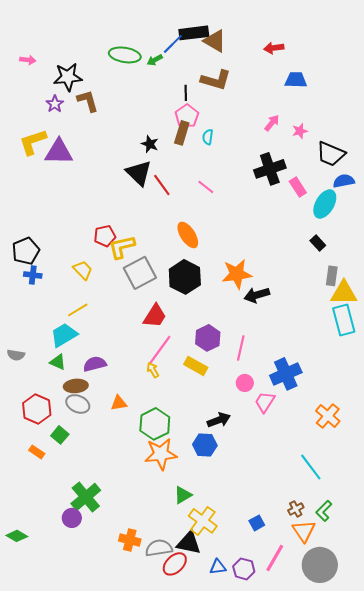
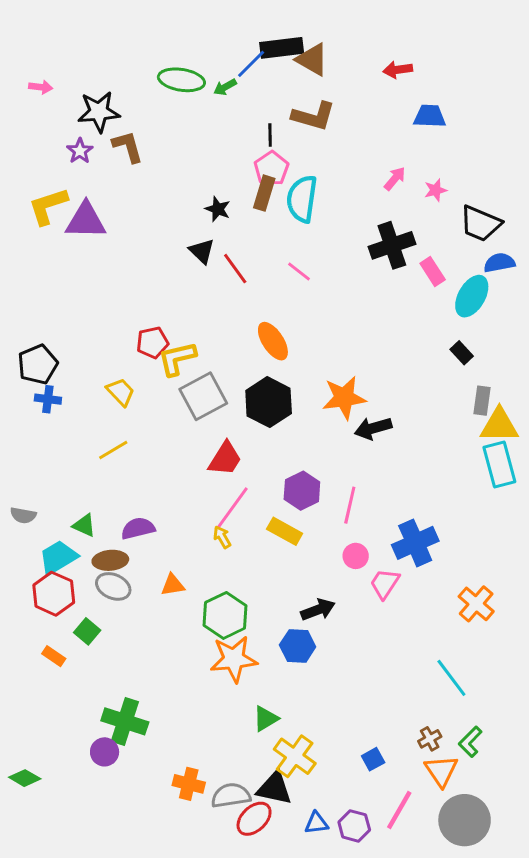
cyan semicircle: (208, 137) -> (302, 199), size x2.0
black triangle: (139, 173) -> (202, 251), size x0.7
cyan trapezoid: (64, 335) -> (58, 557), moved
green cross: (86, 497) -> (125, 721), turned -32

